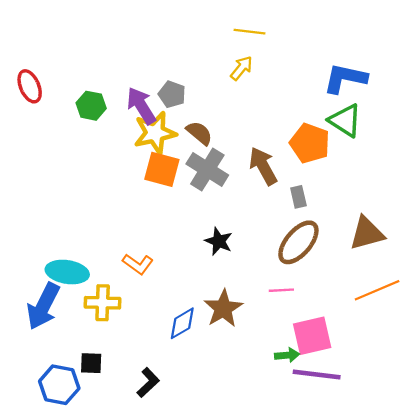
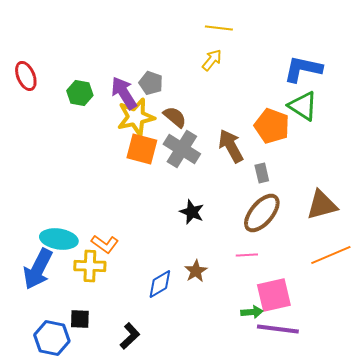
orange L-shape: (138, 264) -> (105, 244), moved
brown star: (223, 308) -> (196, 271), size x0.7

